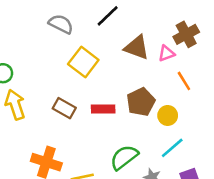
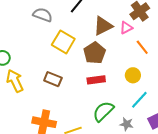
brown triangle: (137, 48) -> (103, 26), turned -40
brown pentagon: (141, 102) -> (95, 53), moved
red rectangle: (103, 109) -> (96, 80), moved

